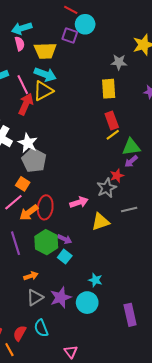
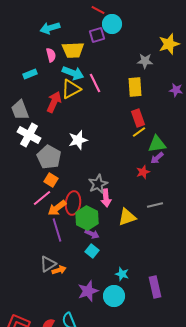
purple square: (70, 36) -> (97, 35), turned -35
pink semicircle: (20, 44) -> (51, 55), moved
pink line: (23, 85) -> (95, 83), moved
white star: (28, 143) -> (78, 140), moved, turned 30
gray pentagon: (34, 160) -> (49, 157), moved
gray star: (107, 188) -> (98, 184), moved
pink arrow: (79, 202) -> (106, 198), turned 102
green hexagon: (46, 242) -> (87, 218), moved
purple line: (16, 243) -> (57, 230), moved
gray triangle: (35, 297) -> (48, 264), moved
purple rectangle: (130, 315) -> (155, 287), moved

